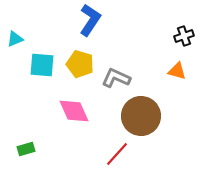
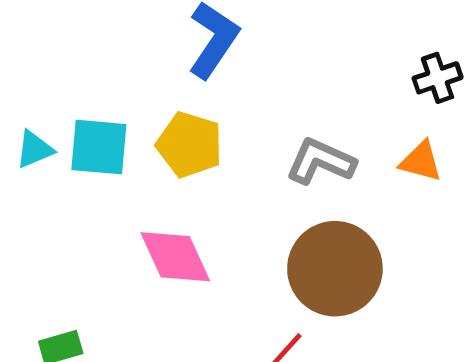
cyan triangle: (15, 39) -> (34, 149), moved
gray L-shape: (116, 78) -> (321, 161), moved

